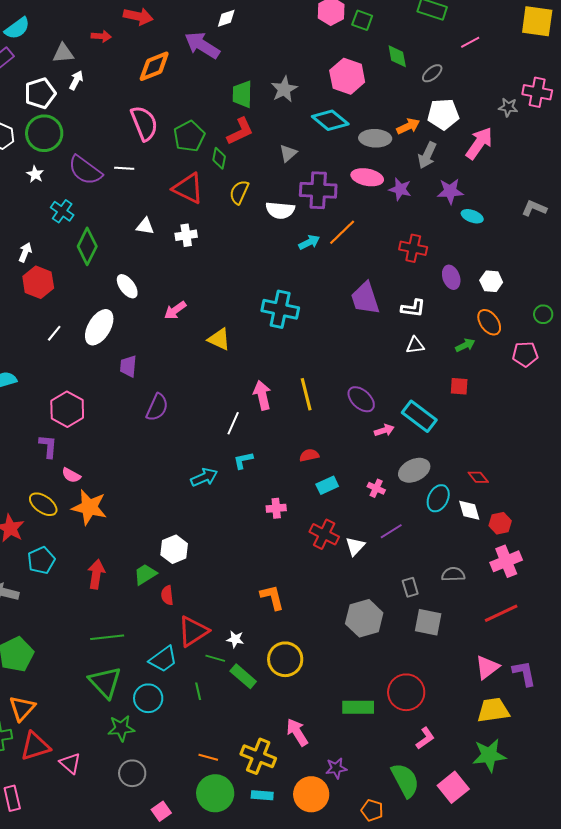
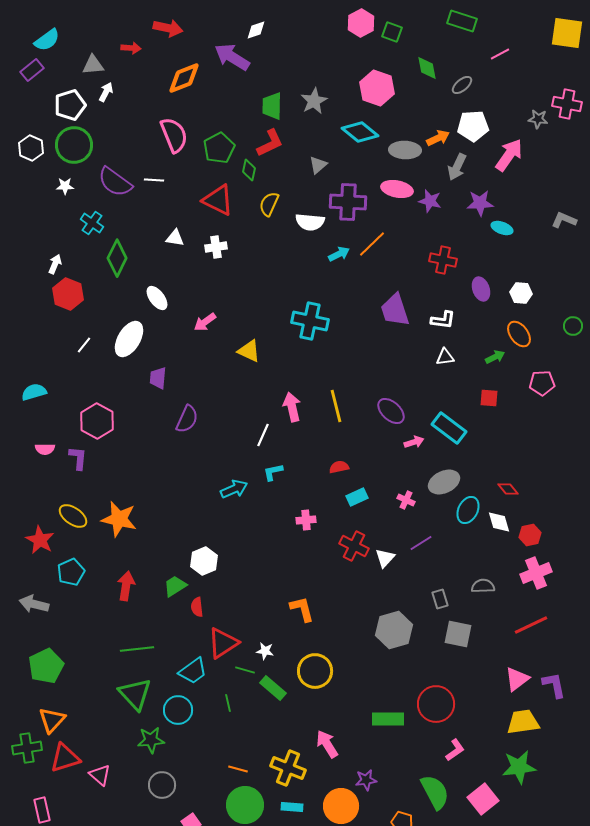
white star: (35, 174) -> (65, 186), turned -30
pink pentagon: (525, 354) -> (542, 383), moved
pink semicircle: (71, 475) -> (45, 449), moved, turned -30

